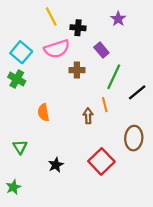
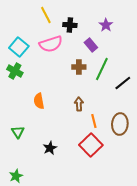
purple star: (118, 19) -> (106, 25), moved
brown cross: (77, 70) -> (79, 67), moved
orange line: (105, 105) -> (94, 121), moved
green star: (13, 187) -> (16, 176), moved

